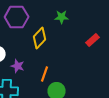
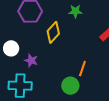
orange line: (45, 74) -> (82, 69), moved

